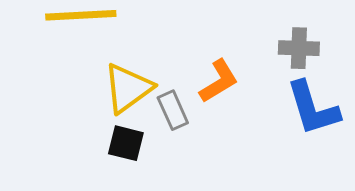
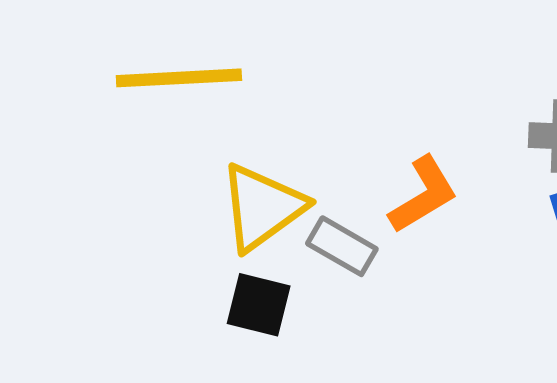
gray rectangle: (173, 110) -> (342, 246), turned -36

